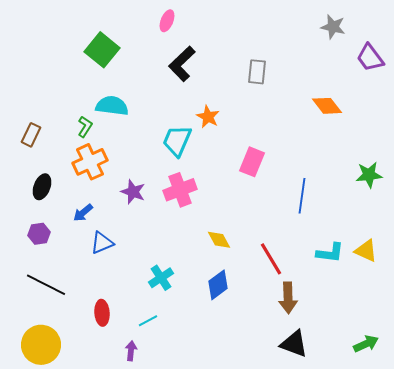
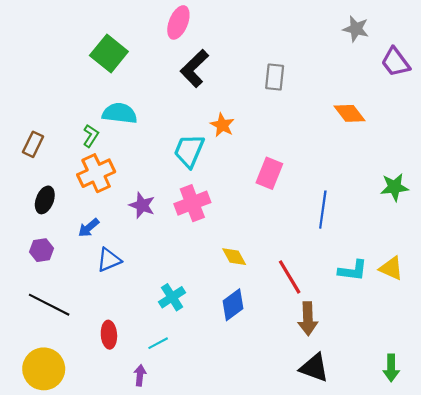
pink ellipse: (167, 21) -> (178, 22), size x1.4
green arrow: (366, 344) -> (391, 368), turned 115

